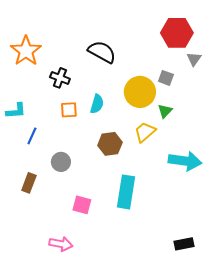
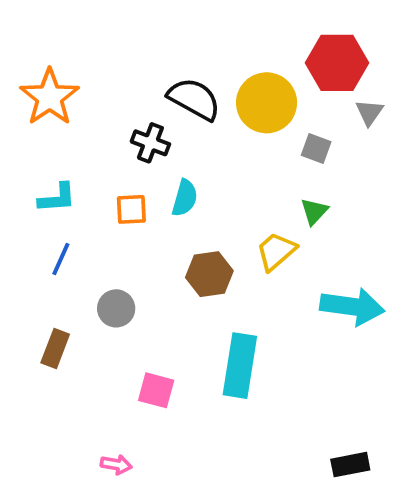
black cross: (60, 78) -> (150, 143), moved
yellow circle: (140, 92) -> (267, 103), moved
cyan L-shape: (16, 111) -> (57, 198), moved
pink arrow: (61, 244) -> (116, 465), size x0.7

